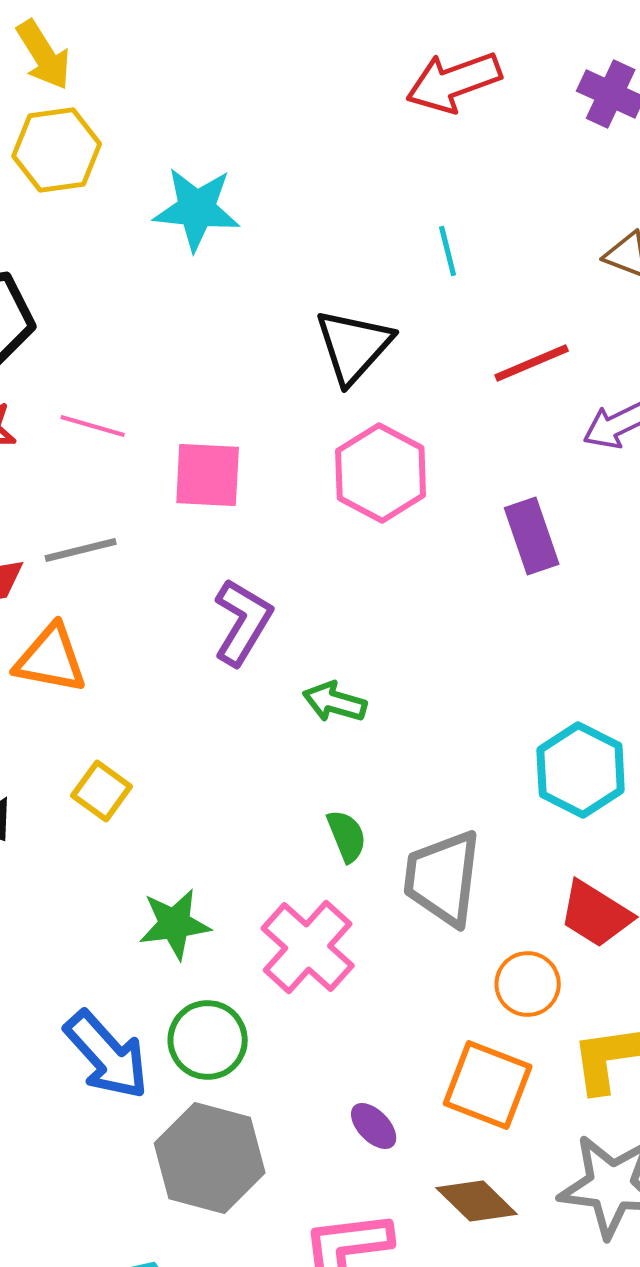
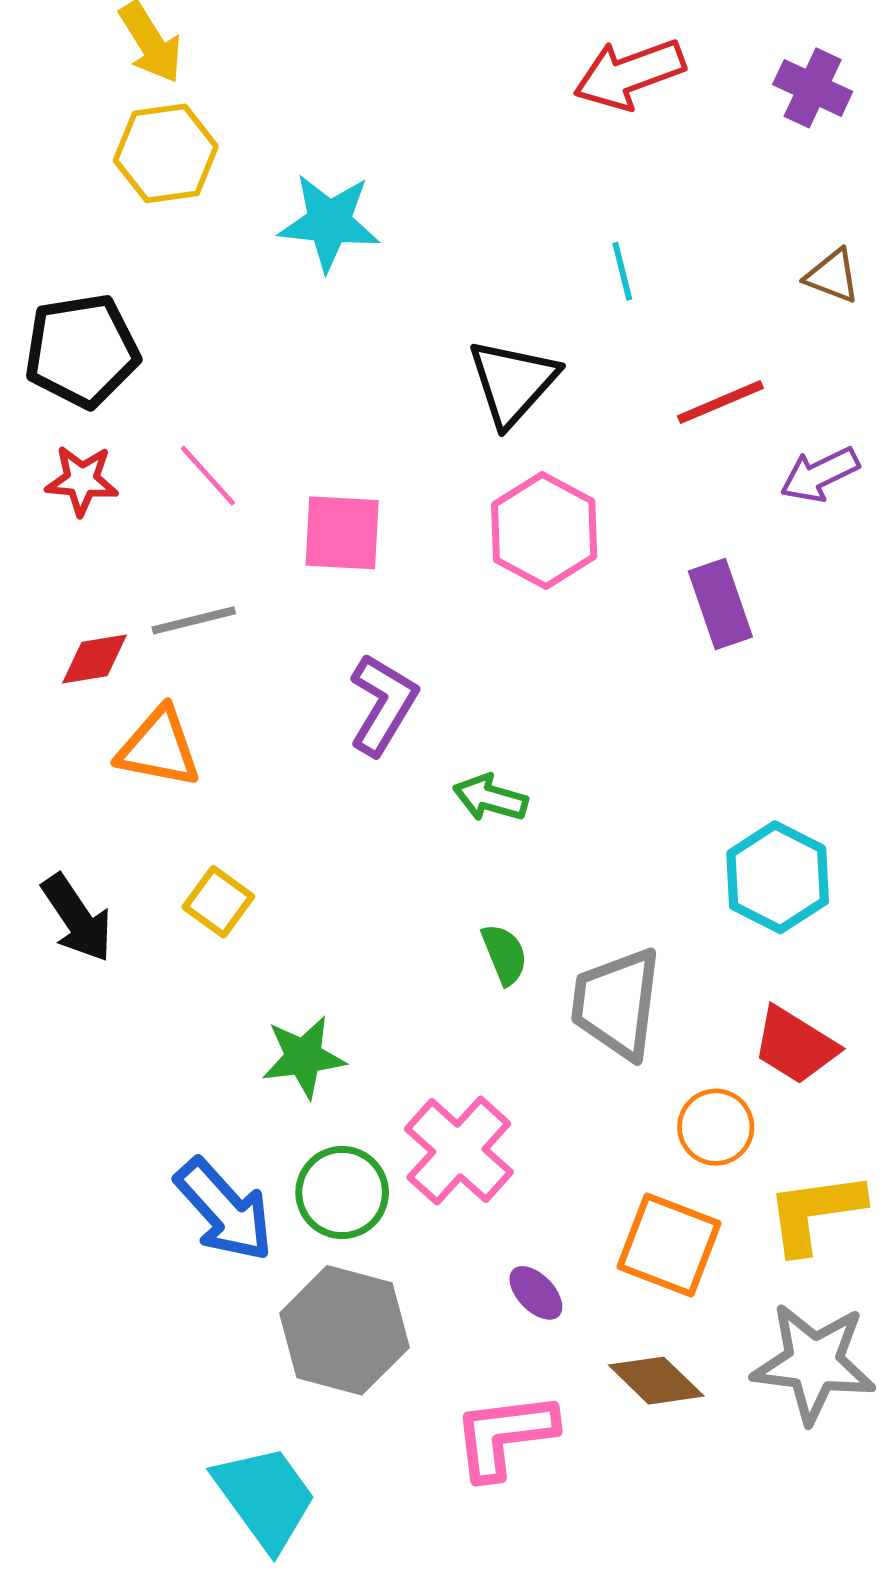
pink line: (93, 426) -> (208, 476), turned 32
pink cross: (308, 947) -> (459, 1150), moved

